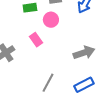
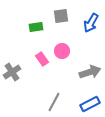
pink circle: (51, 20) -> (62, 51), moved

